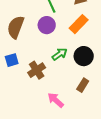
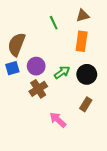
orange rectangle: (79, 24) -> (82, 41), turned -36
purple circle: (47, 25) -> (36, 66), moved
blue square: (12, 60) -> (12, 68), moved

